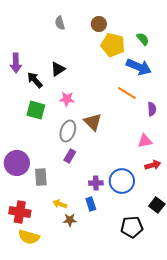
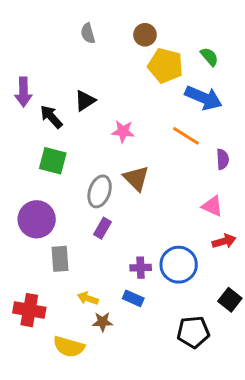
pink star: (67, 99) -> (123, 131), moved
pink triangle: (145, 141) -> (212, 206), turned 35
purple circle: (17, 163) -> (37, 219), moved
blue rectangle: (91, 204) -> (133, 298), turned -48
yellow semicircle: (29, 237) -> (69, 347), moved

